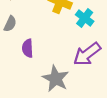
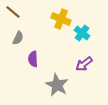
purple arrow: (87, 54) -> (84, 64), size x0.7

